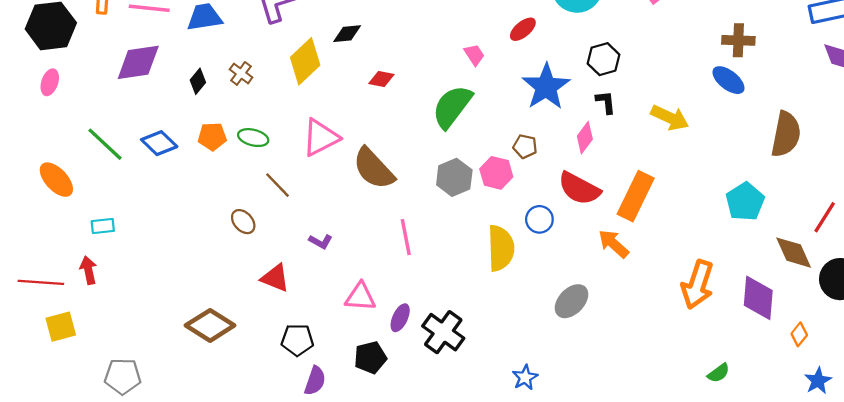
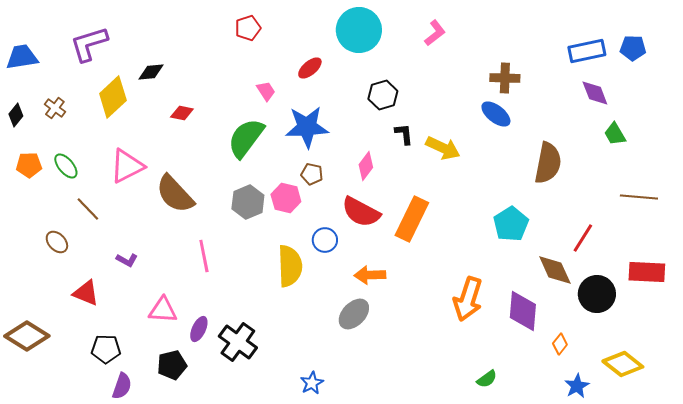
blue star: (546, 87) -> (307, 127), moved, turned 30
black L-shape: (606, 102) -> (404, 134), moved
green ellipse: (253, 138) -> (66, 166), turned 36
orange arrow: (613, 244) -> (370, 275), moved, turned -44

